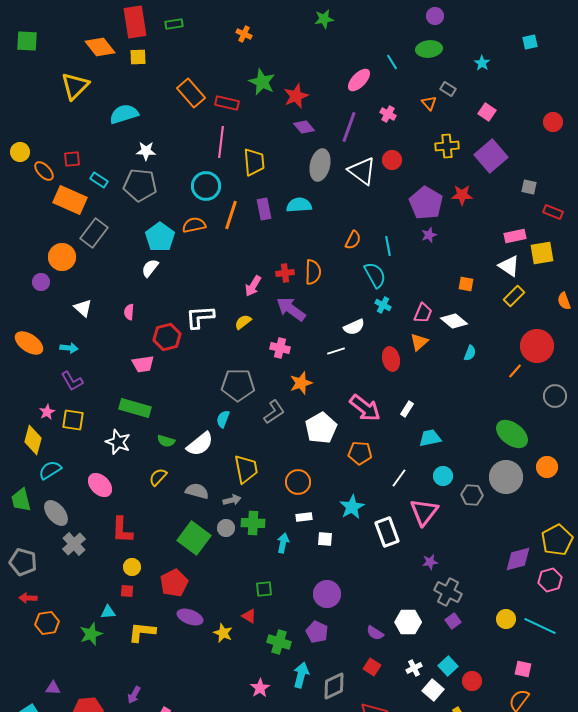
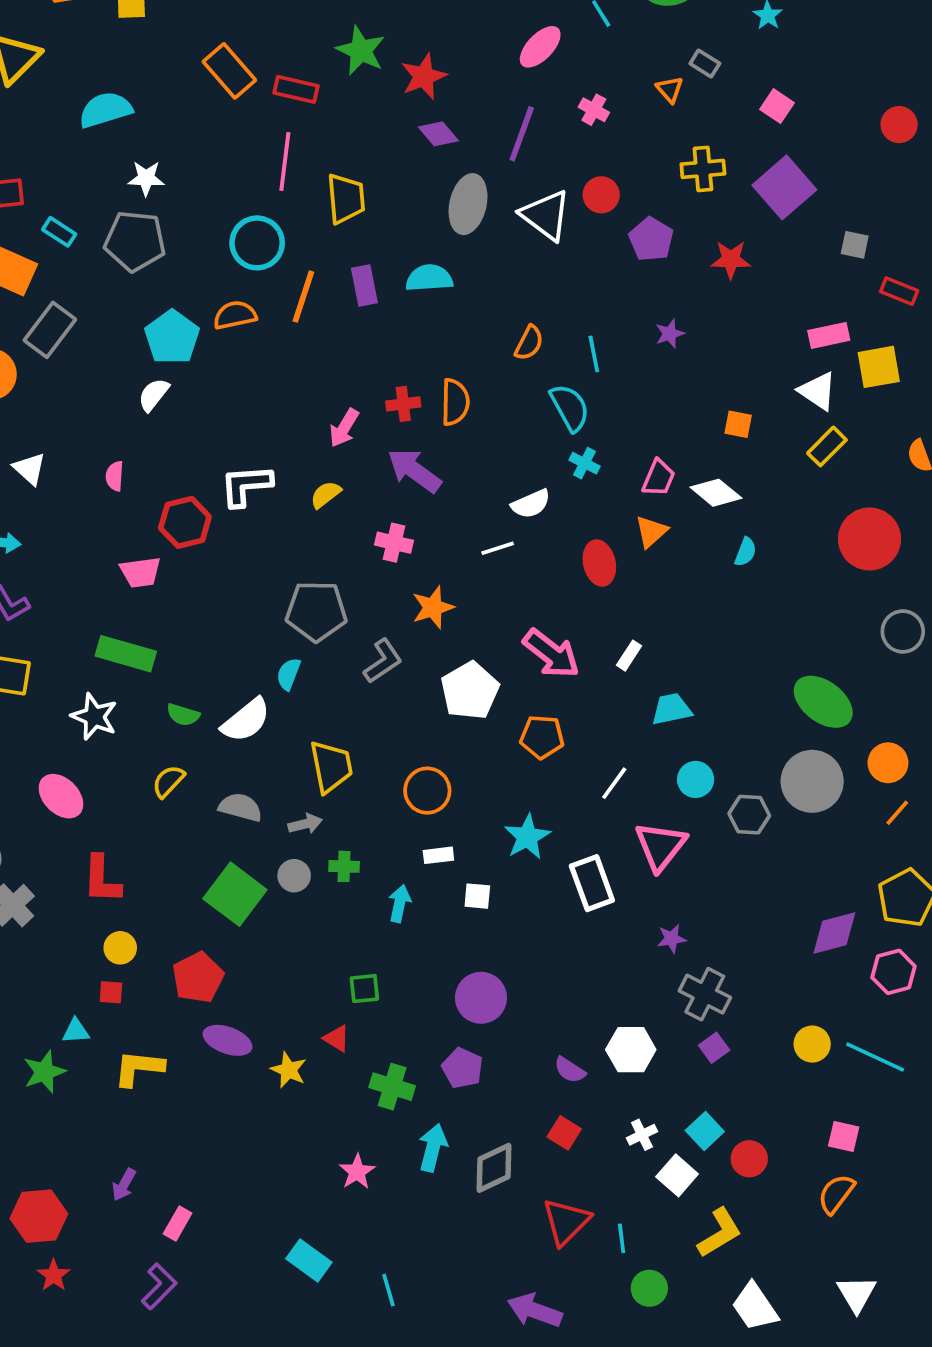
purple pentagon: (426, 203) -> (651, 239), moved, size x0.7
orange line: (515, 371) -> (897, 813), moved
green cross: (253, 523) -> (344, 866), size x0.7

